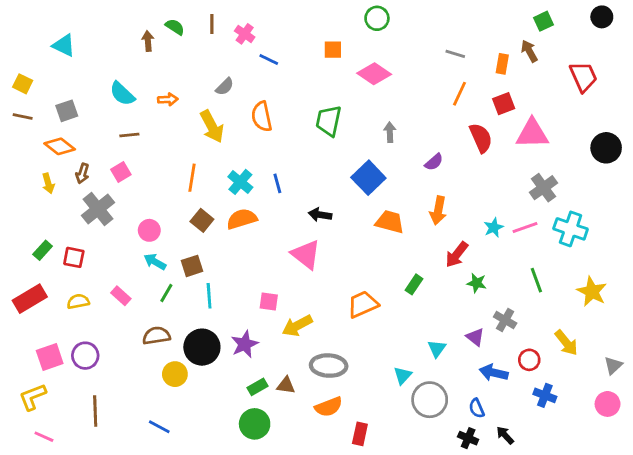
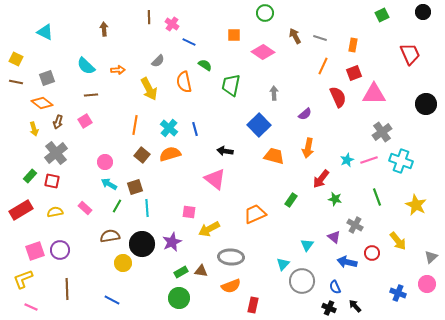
green semicircle: (175, 27) -> (205, 65), moved
brown arrow: (529, 51) -> (295, 36), moved
gray cross: (98, 209) -> (56, 153), moved
blue cross: (545, 395) -> (398, 293), moved

